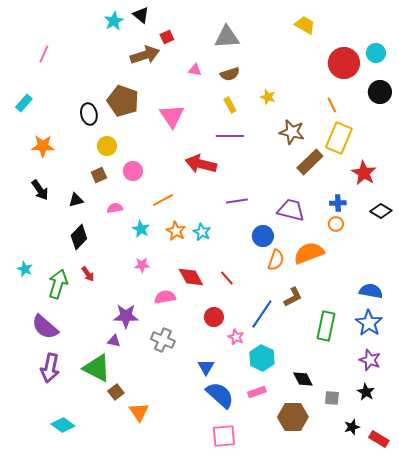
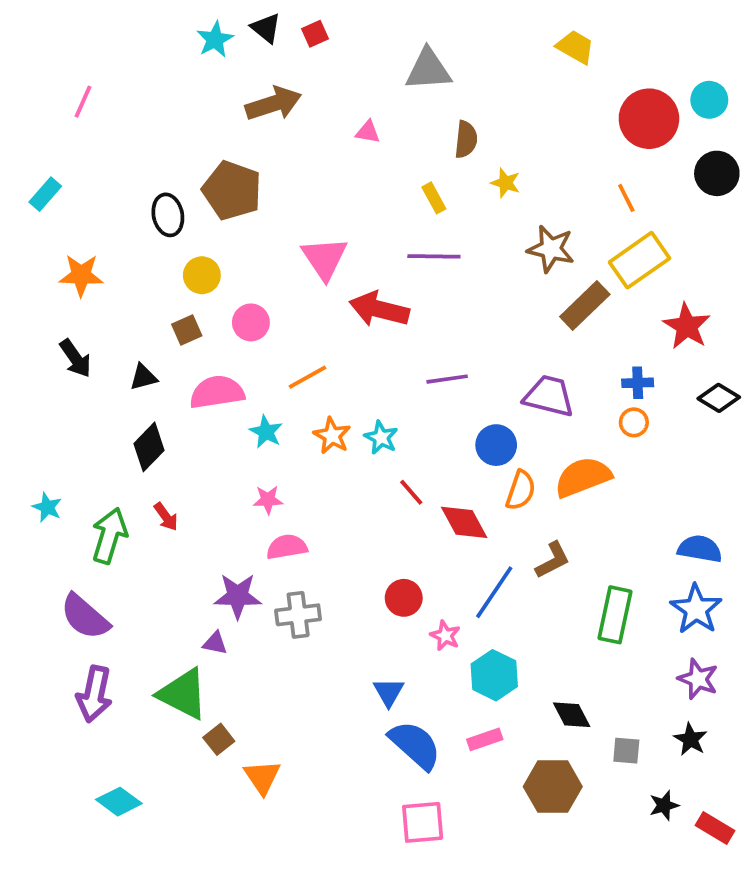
red square: (167, 37) -> (315, 34), moved
brown semicircle: (230, 74) -> (466, 139), moved, turned -66
pink triangle: (172, 116) -> (324, 258), moved
yellow rectangle: (339, 138) -> (640, 260), turned 32
pink semicircle: (115, 208) -> (217, 392), size x1.8
red diamond: (191, 277) -> (464, 522), moved
red line: (227, 278) -> (411, 492), moved
pink semicircle: (165, 297) -> (287, 547), moved
gray cross: (163, 340) -> (298, 615), moved, turned -30

